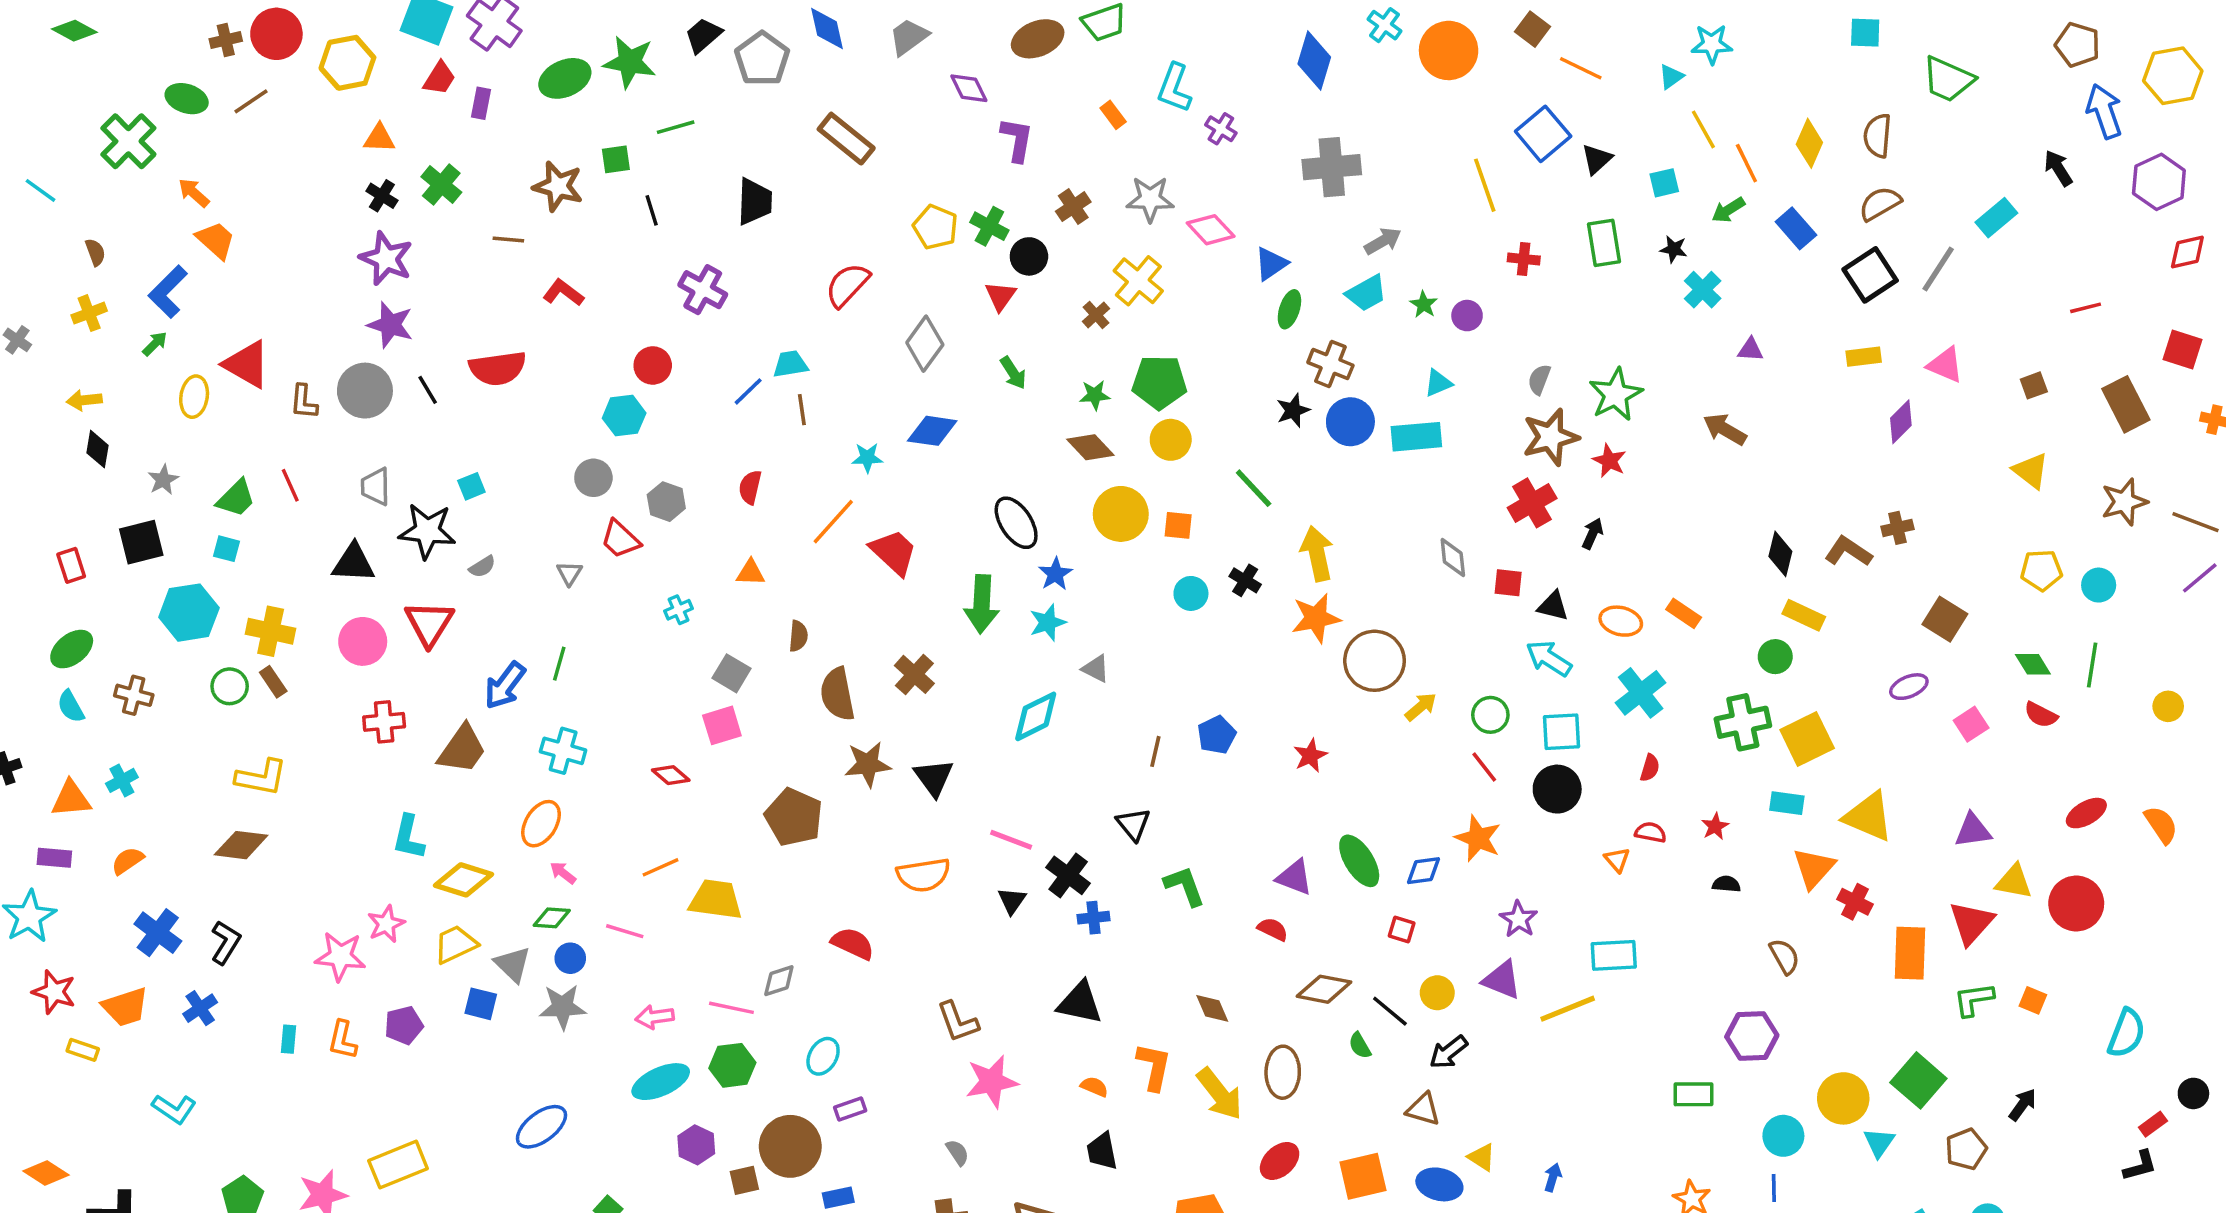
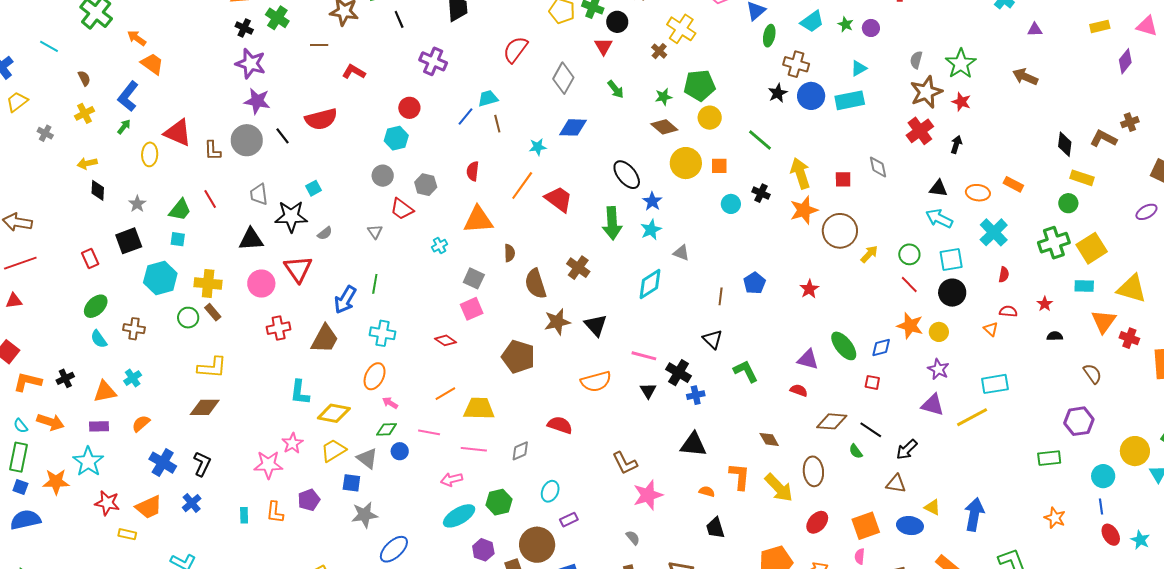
orange triangle: (751, 573) -> (478, 220), size x1.8
red square: (1508, 583) -> (843, 179), moved
yellow circle: (1437, 993) -> (939, 332), moved
gray star: (563, 1007) -> (365, 515), moved
pink line: (731, 1008) -> (474, 449), moved
blue arrow: (1553, 1177) -> (974, 514), size x2.0

